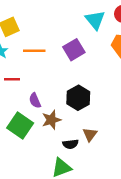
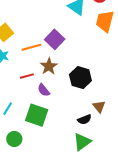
purple square: (74, 50) -> (55, 39), moved
red line: (12, 79) -> (27, 76), moved
brown star: (51, 120) -> (49, 66), moved

